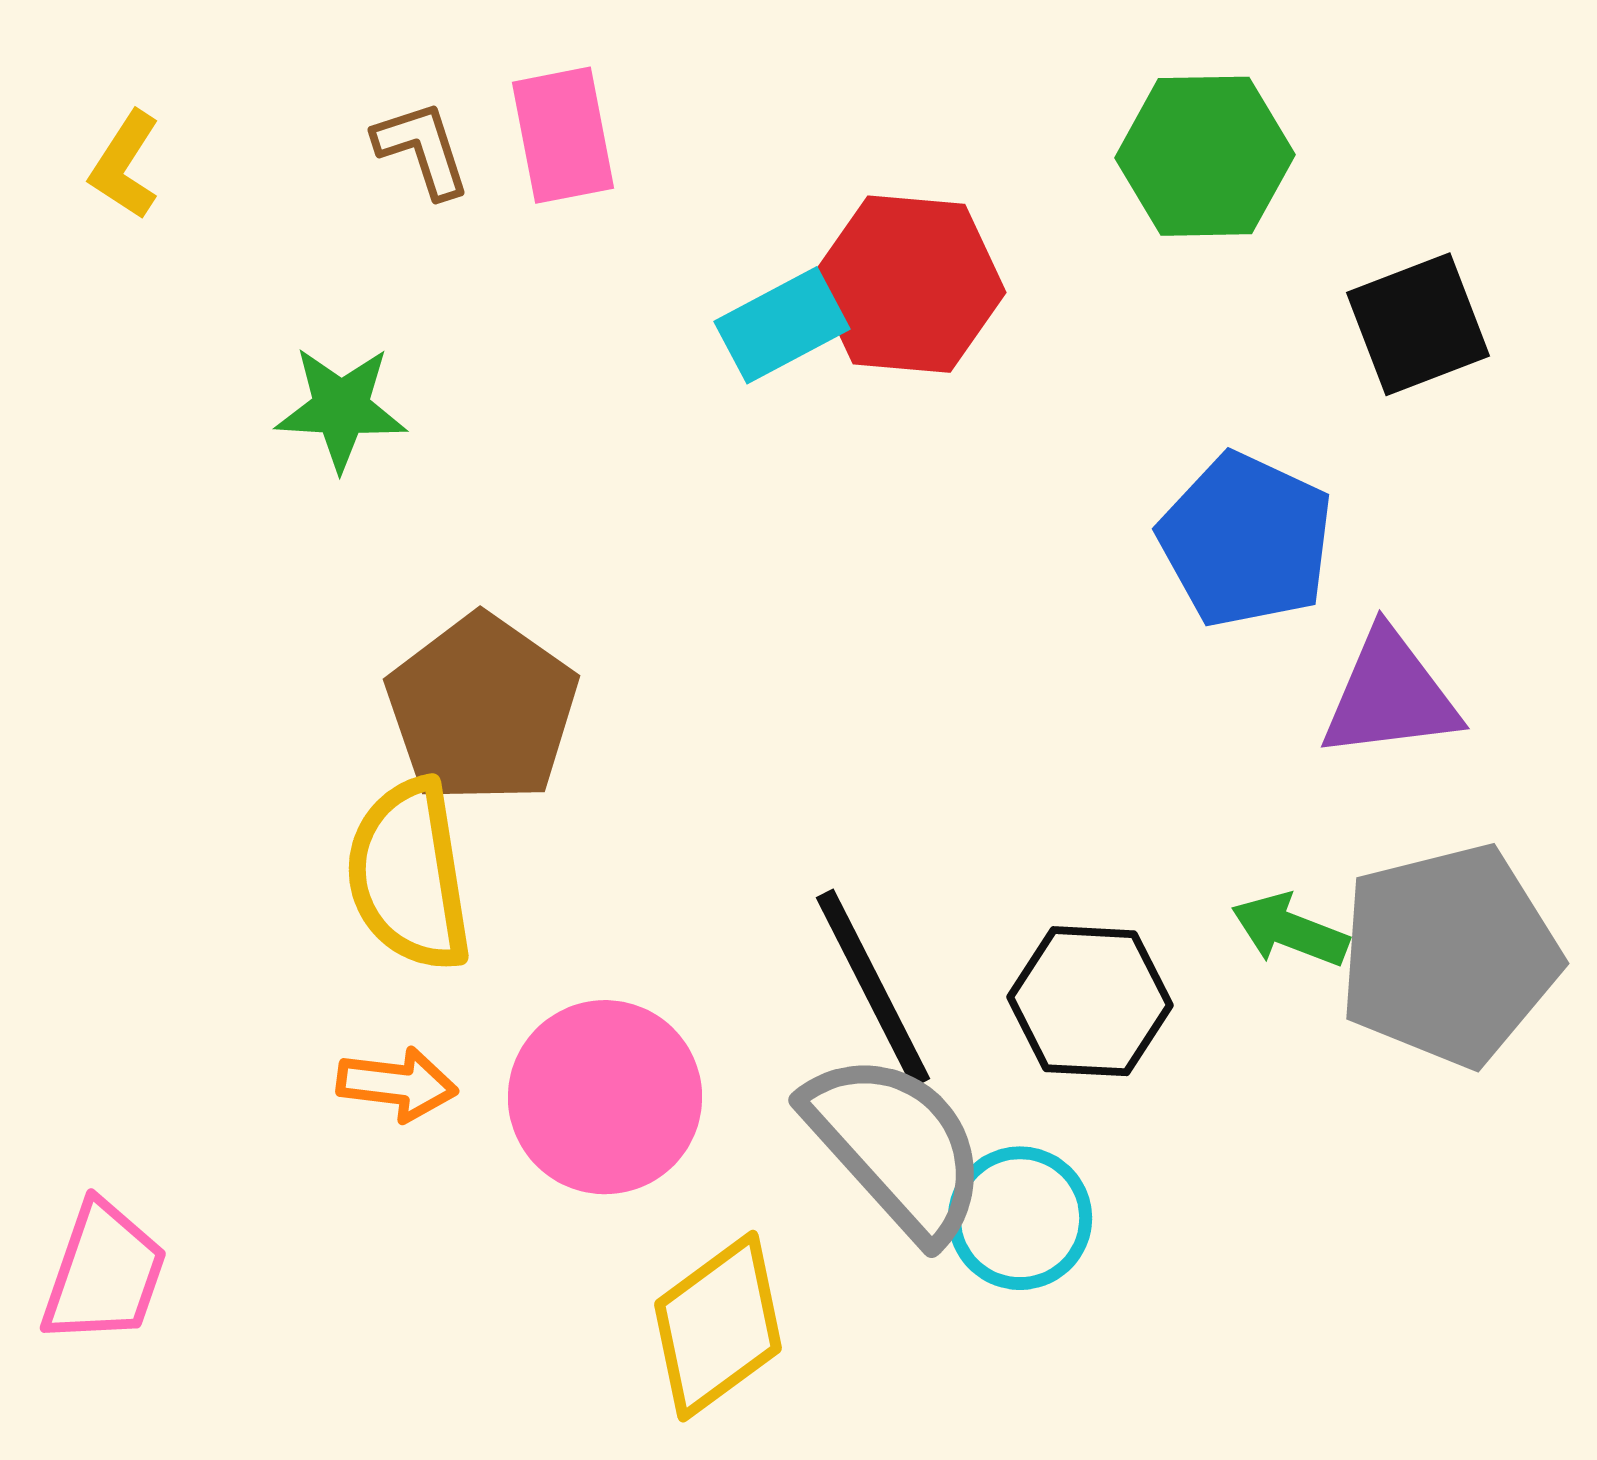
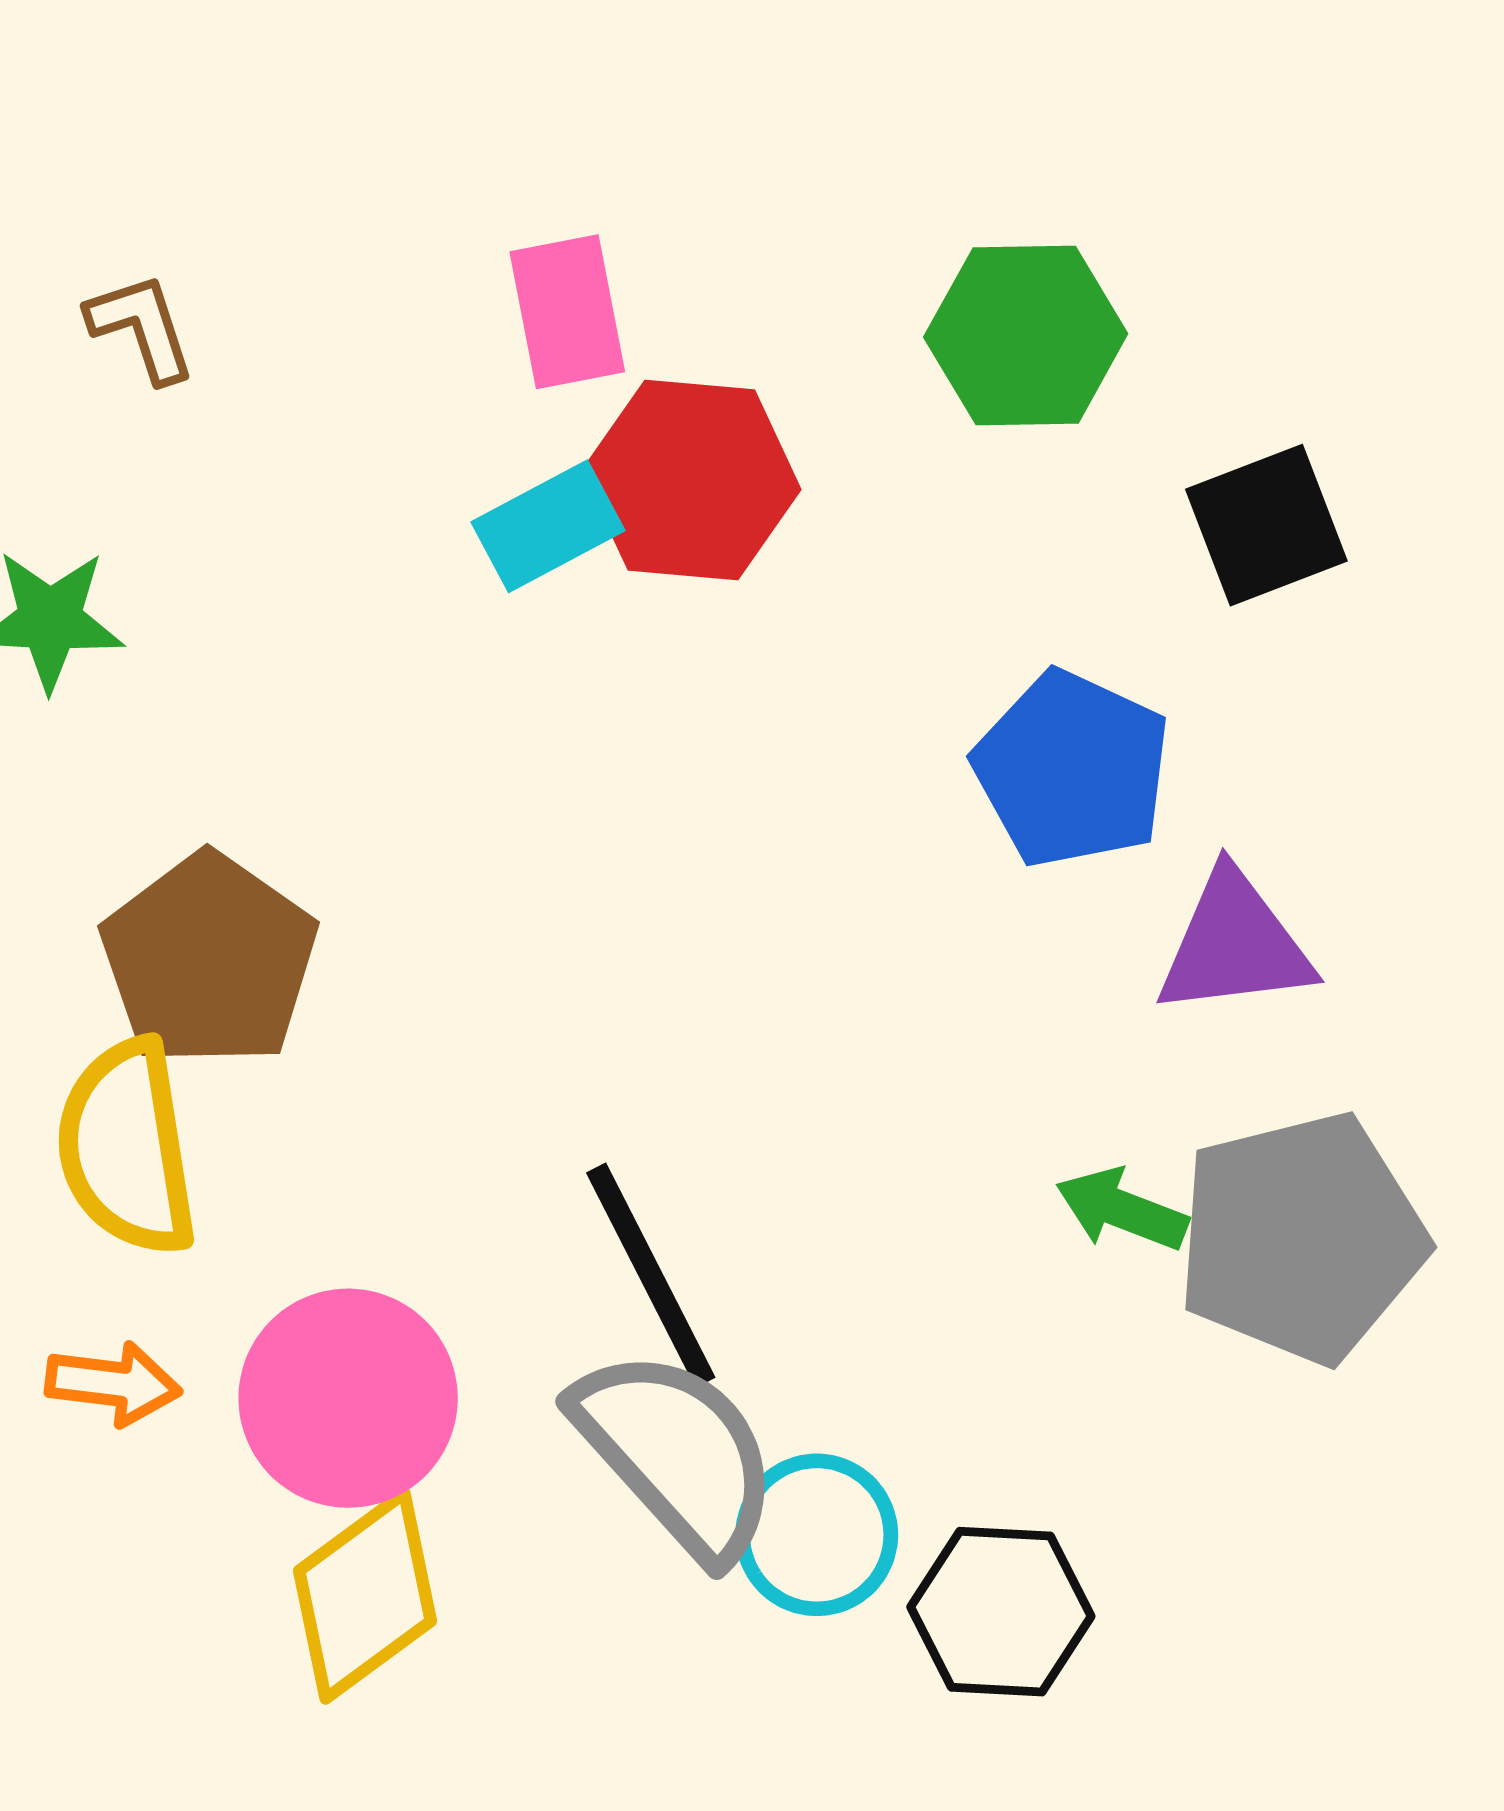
pink rectangle: (563, 135) -> (567, 312), moved
black hexagon: (1090, 1001) -> (1001, 1612), moved
yellow diamond: (718, 1326) -> (365, 1596), moved

